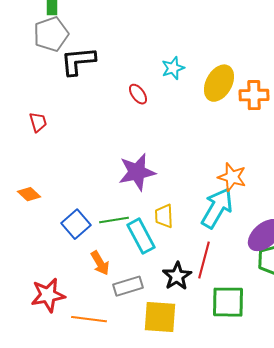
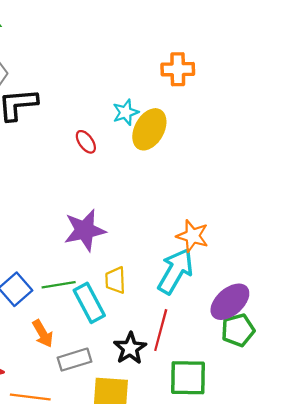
yellow ellipse: (219, 83) -> (149, 129), moved
orange cross: (254, 95) -> (178, 69), moved

